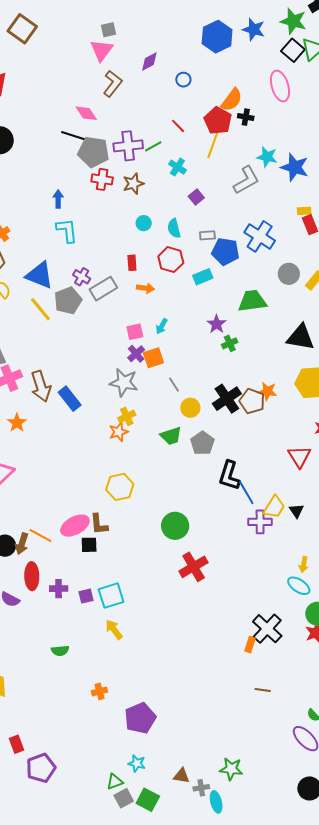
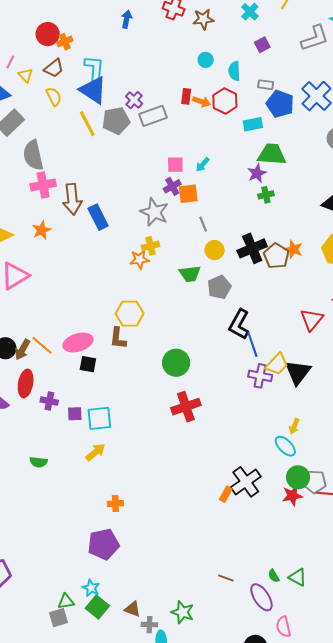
cyan L-shape: (67, 231) -> (94, 68), moved
orange arrow: (145, 288) -> (202, 102), moved
green trapezoid: (252, 301) -> (272, 154), moved
black triangle: (296, 511) -> (298, 372), size x1.8
brown L-shape: (99, 524) -> (118, 338), moved
yellow arrow: (114, 629) -> (95, 452), turned 75
brown line: (263, 690) -> (226, 578), moved
orange cross: (100, 691) -> (115, 504), moved
gray square: (124, 798) -> (59, 618), moved
green square: (148, 800) -> (97, 607), moved

